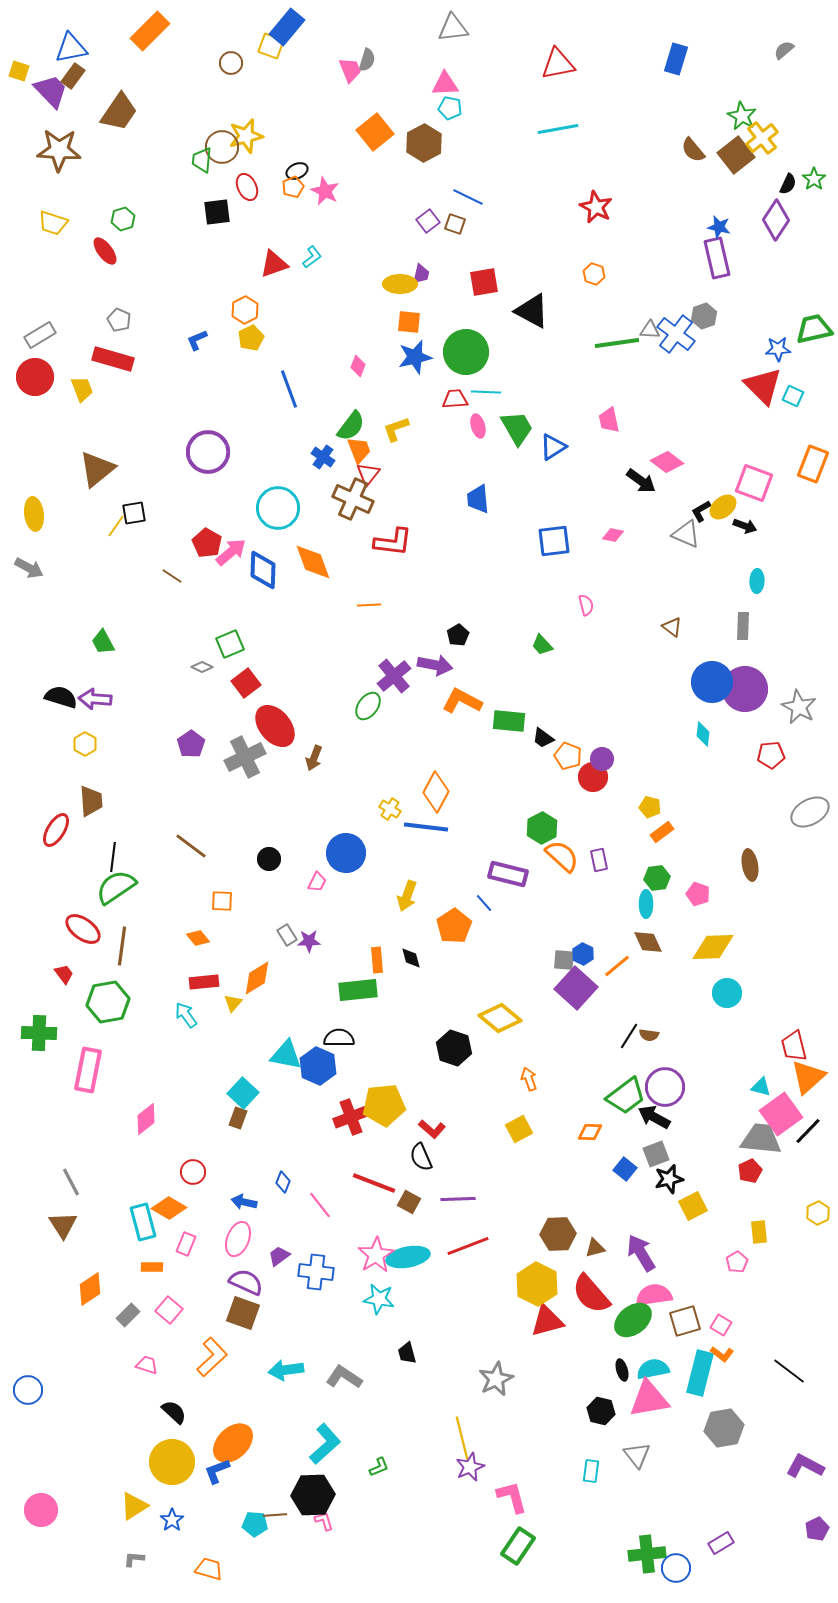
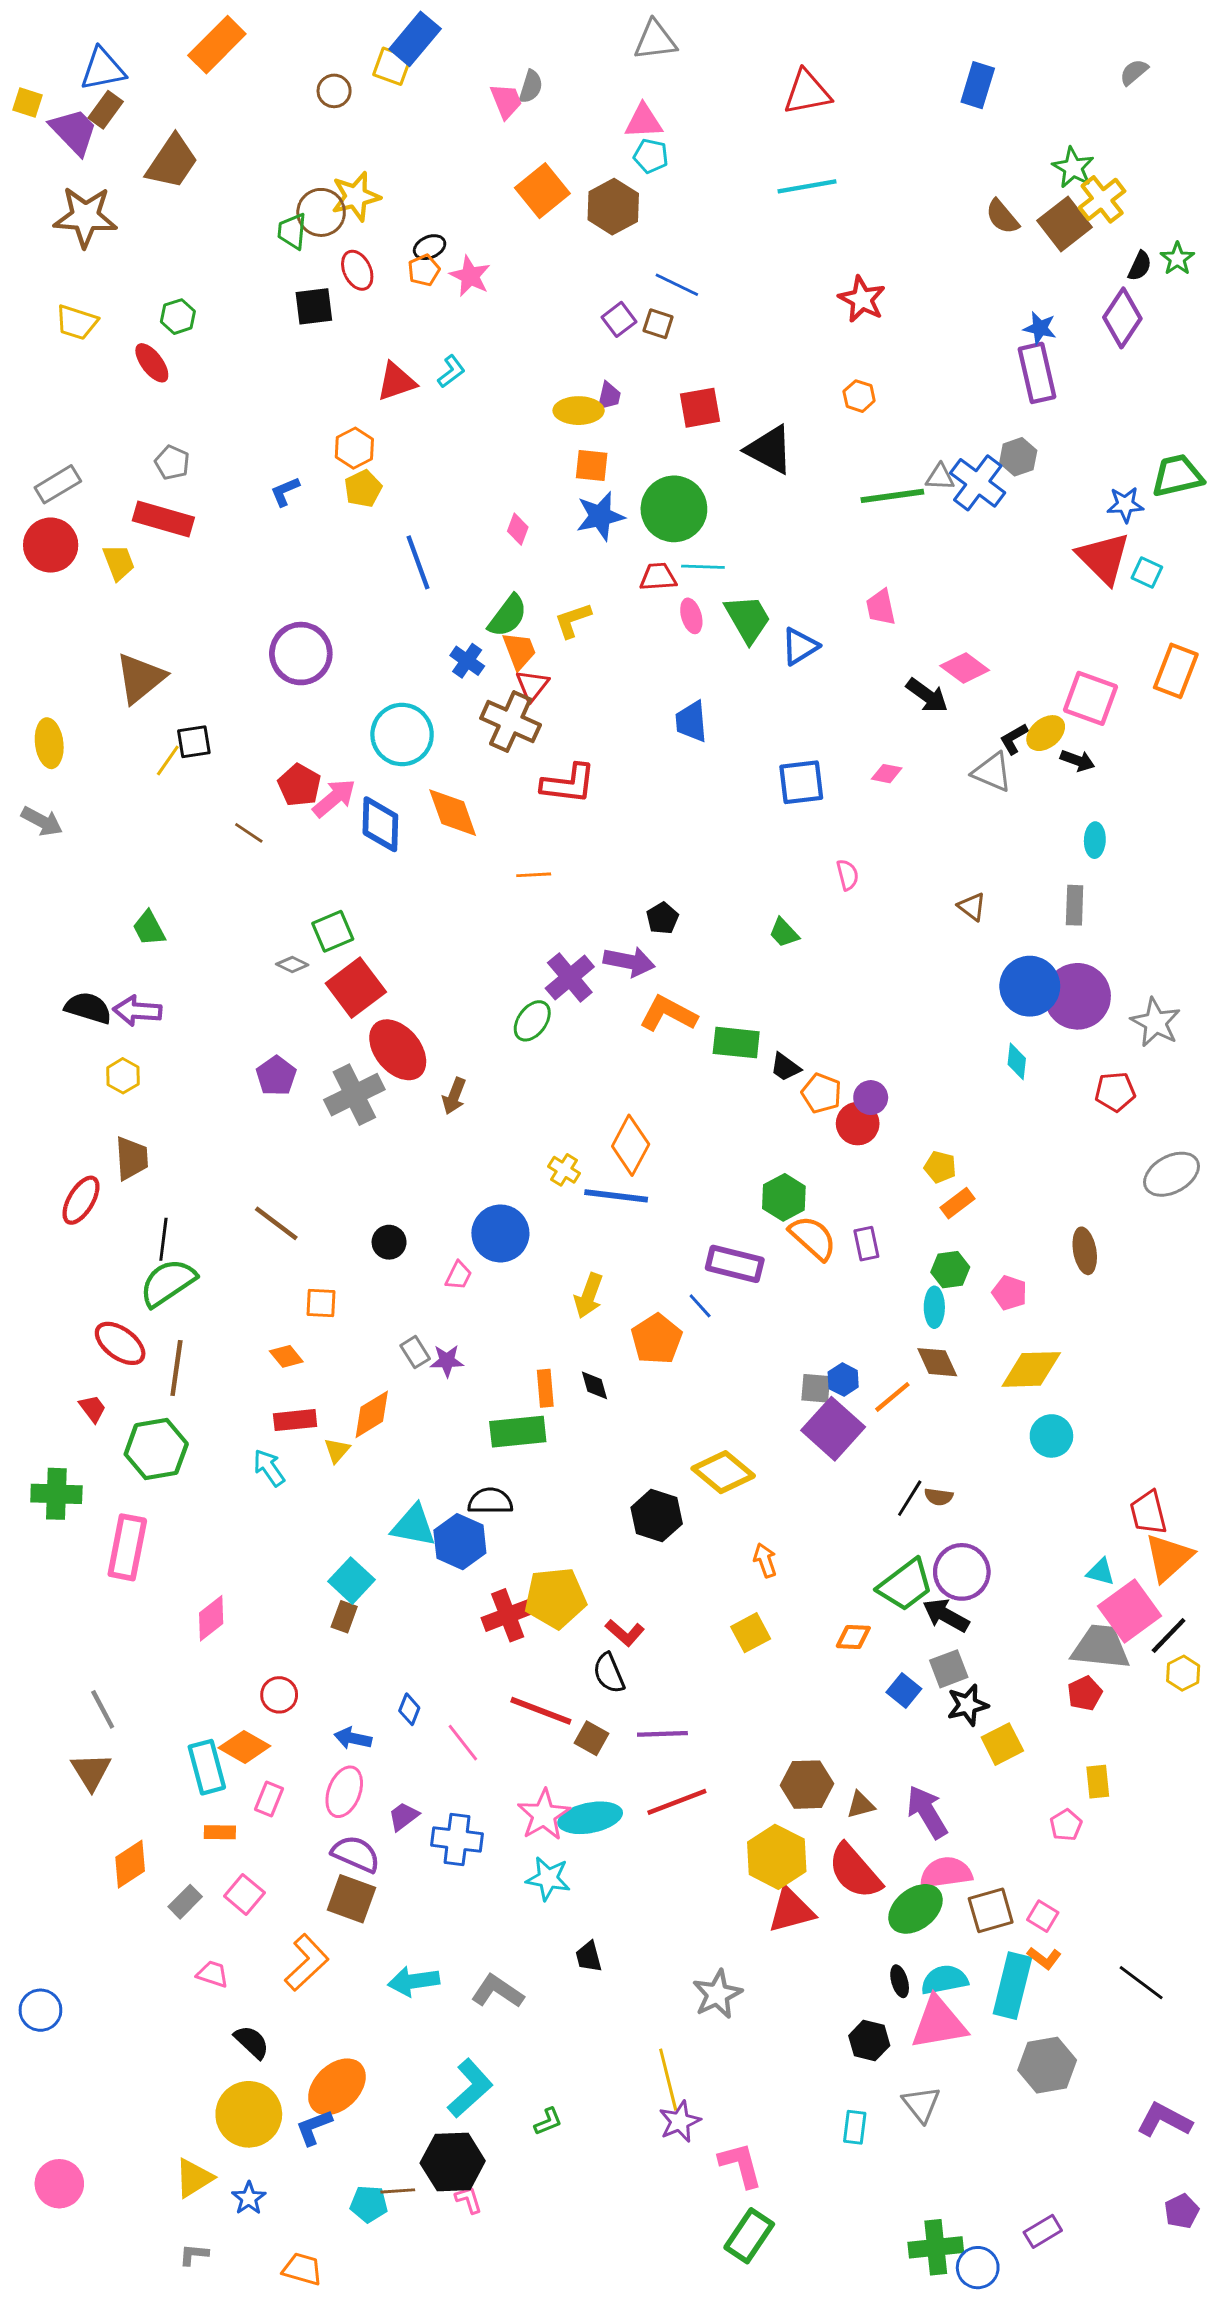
red square: (246, 683) -> (356, 988), size x1.4
yellow hexagon: (818, 1213) -> (1183, 1673), moved

